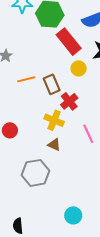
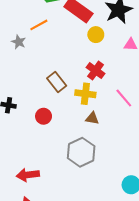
orange line: (26, 79) -> (39, 25), moved
brown rectangle: (52, 84) -> (57, 82), moved

